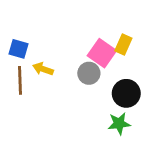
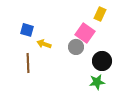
yellow rectangle: (123, 45) -> (100, 14), moved
brown line: (20, 80) -> (28, 63), moved

